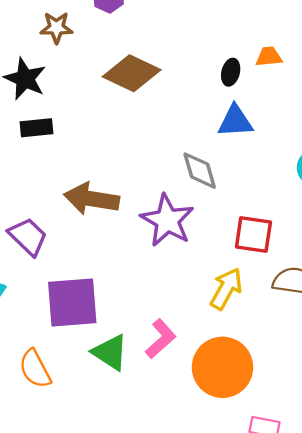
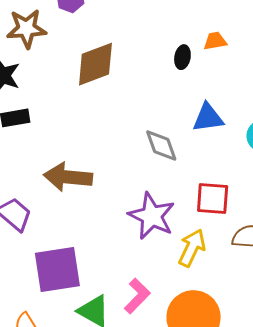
brown star: (56, 28) -> (26, 29), size x1.4
brown diamond: (132, 73) -> (95, 64), turned -42
blue triangle: (235, 121) -> (208, 118), moved
purple star: (167, 220) -> (152, 216), moved

